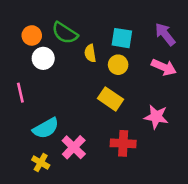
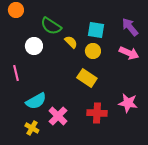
orange circle: (32, 35) -> (16, 10), moved
yellow semicircle: (90, 53) -> (71, 42), turned 144
pink star: (156, 117) -> (128, 103), moved

